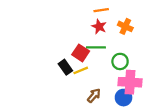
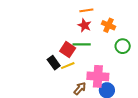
green circle: (120, 61) -> (123, 46), moved
pink cross: (130, 82) -> (98, 76), moved

